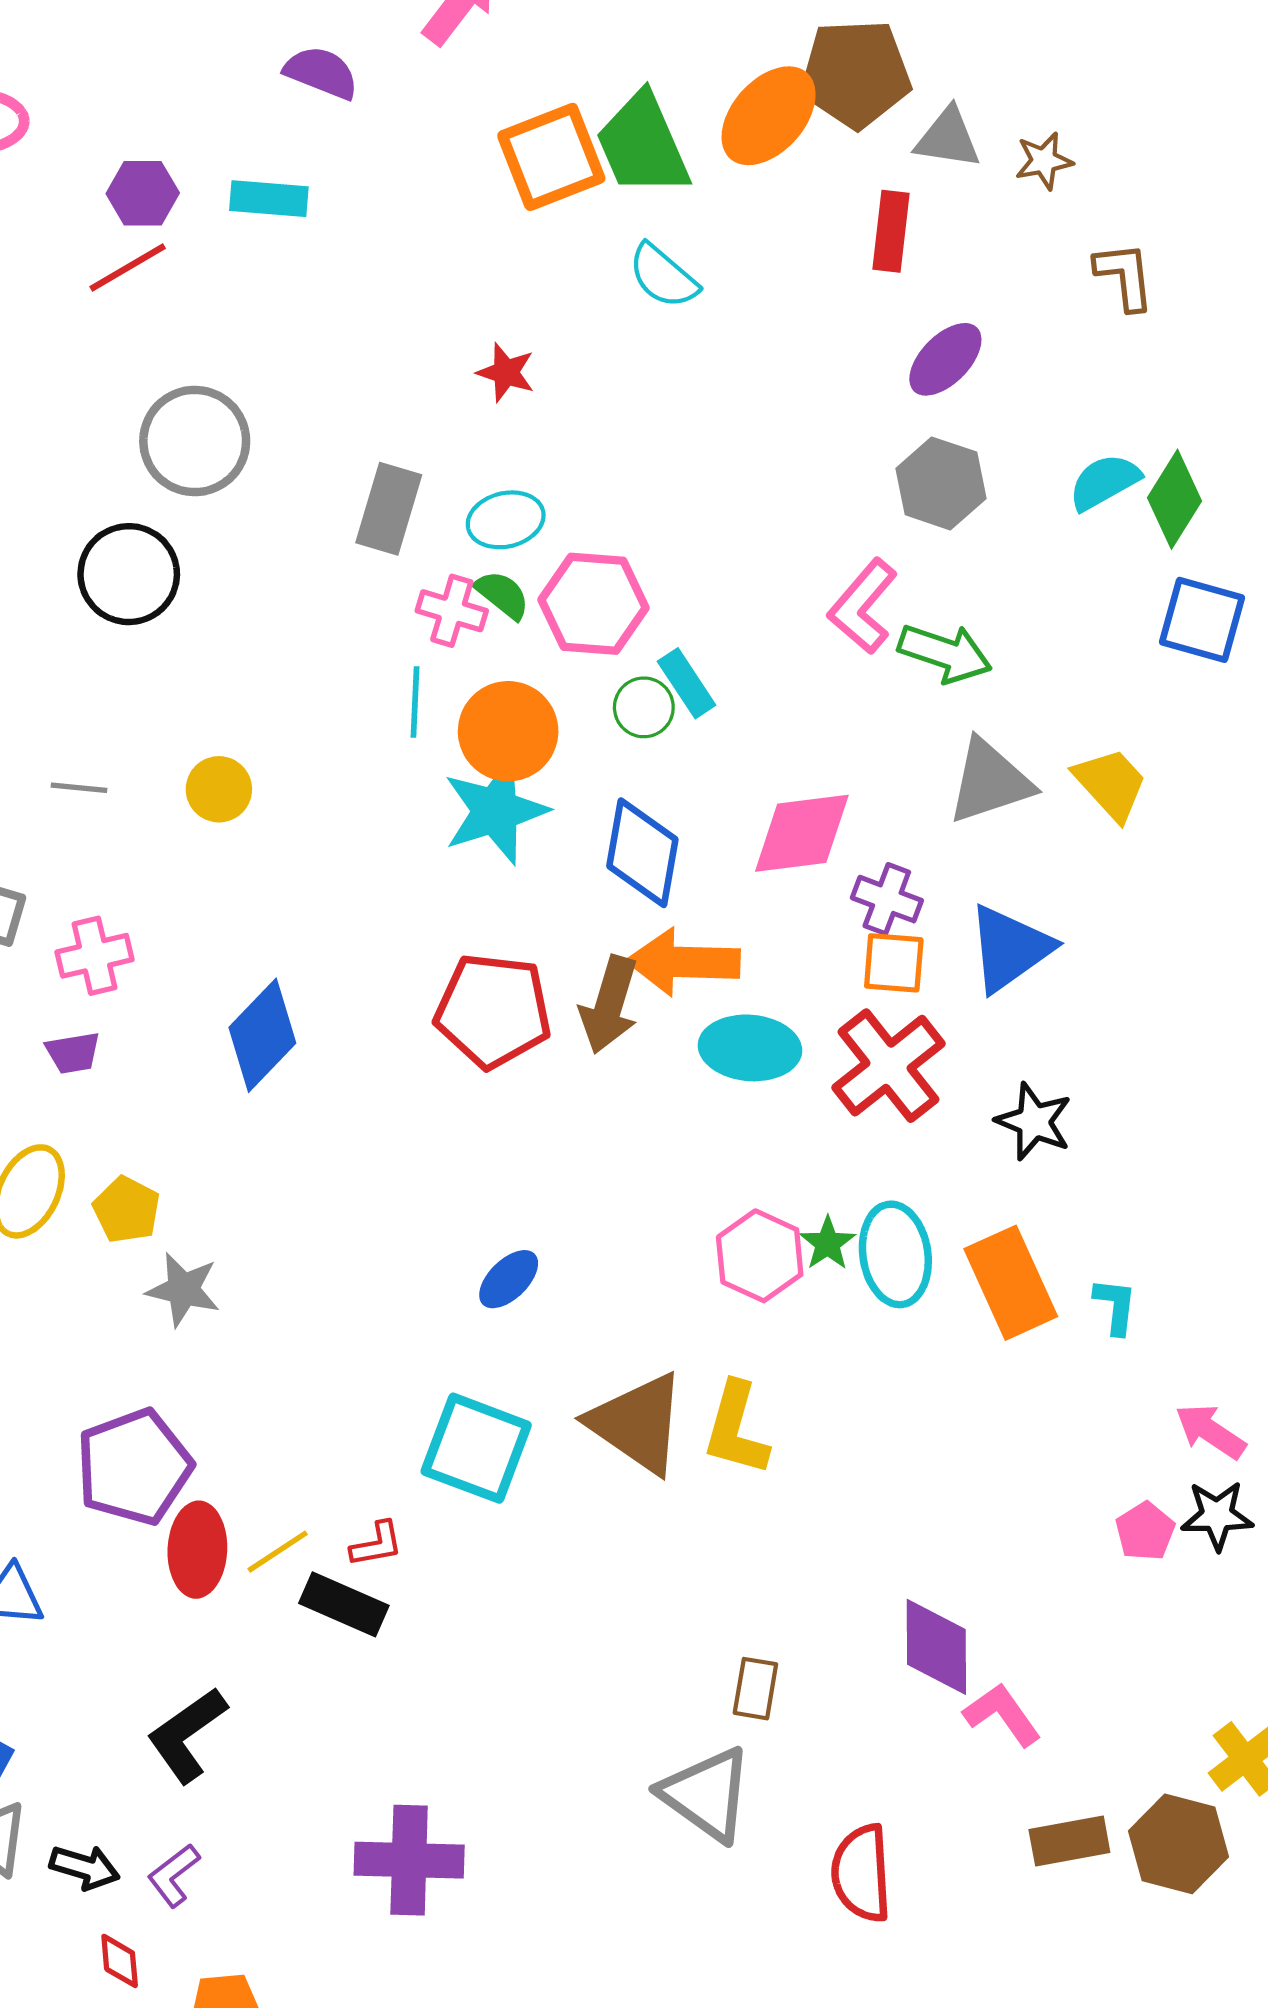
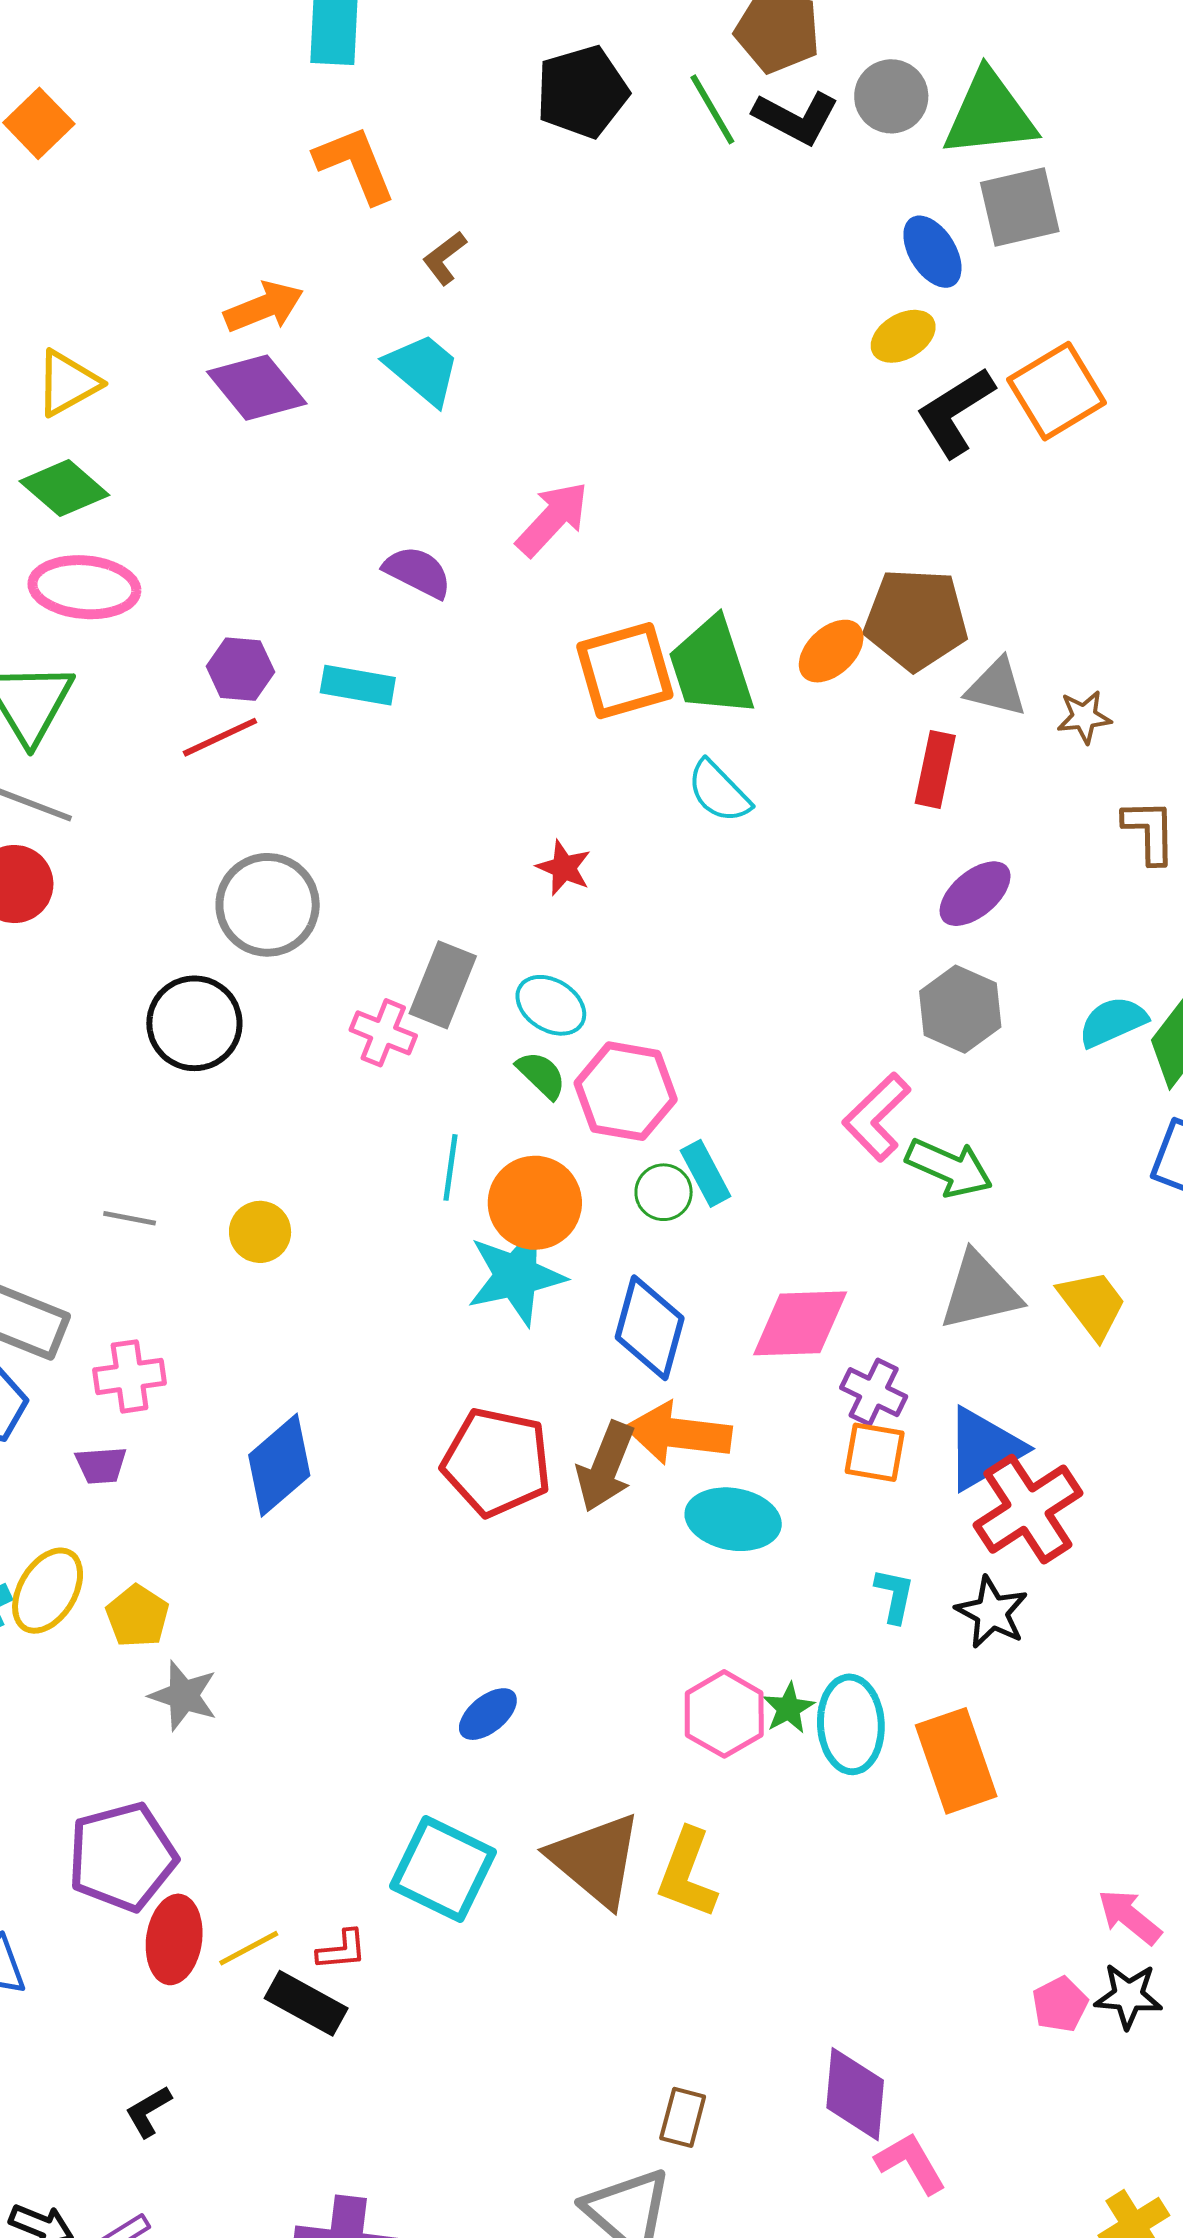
orange ellipse: (769, 116) -> (831, 651), size x0.7
cyan ellipse: (506, 520) -> (551, 1005), turned 40
pink cross: (452, 611) -> (383, 1033), moved
red cross: (888, 1066) -> (1028, 1509), moved
cyan L-shape: (1115, 1306) -> (894, 1595), moved
black L-shape: (187, 1735) -> (148, 2111), size x0.6

